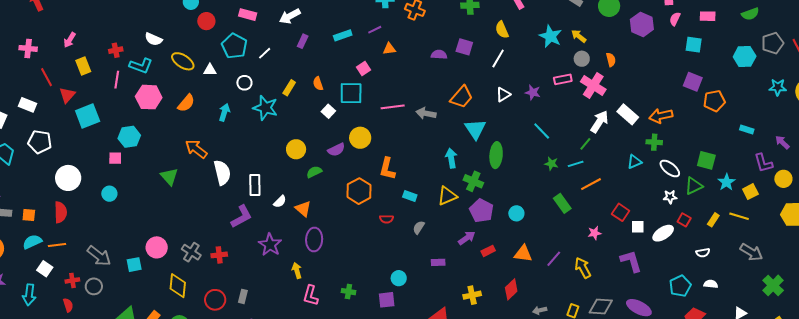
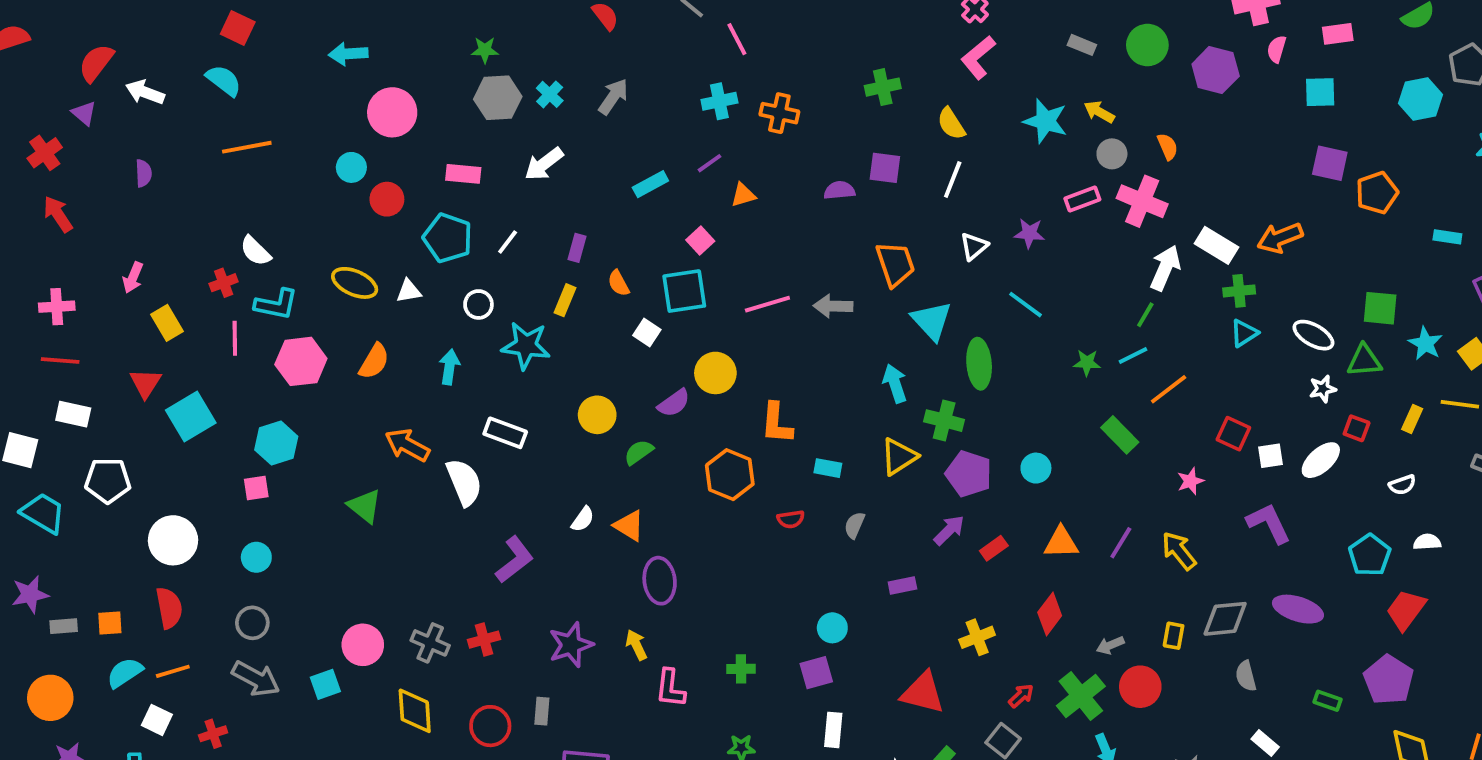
white semicircle: (154, 39) -> (255, 251), moved, turned 30
purple rectangle: (303, 41) -> (577, 248), moved
red line: (46, 77) -> (60, 360), moved, turned -48
orange trapezoid: (462, 97) -> (895, 264), turned -50
cyan line: (542, 131) -> (1026, 305), moved
green cross: (654, 142) -> (1239, 291), moved
white rectangle: (255, 185) -> (505, 433), moved, turned -60
green triangle: (694, 186) -> (1364, 361), turned 30
purple star: (270, 245) -> (571, 645), moved, turned 30
gray circle: (94, 286) -> (252, 623), moved

